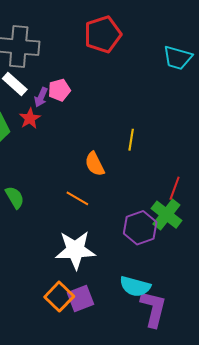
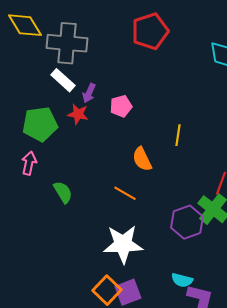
pink pentagon: (59, 90) -> (121, 106), moved
red star: (30, 118) -> (78, 114), turned -30
cyan semicircle: (135, 286) -> (182, 280), size x0.7

